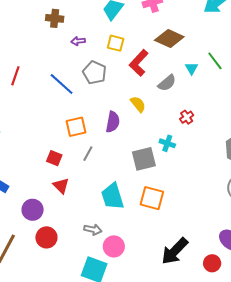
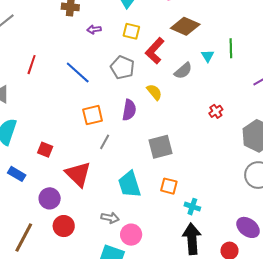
green line: (215, 61) -> (231, 48), turned 36
gray pentagon: (95, 73) -> (122, 67), moved
red cross: (187, 117) -> (216, 111), moved
cyan cross: (167, 143) -> (192, 207), moved
red square: (54, 158) -> (45, 150), moved
red triangle: (61, 186) -> (78, 174), size x1.6
orange square: (152, 198) -> (169, 186), size x0.7
black arrow: (175, 251) -> (192, 239), turned 132

